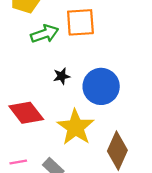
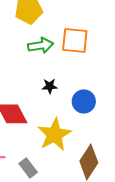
blue circle: (101, 86) -> (84, 101), size x0.7

